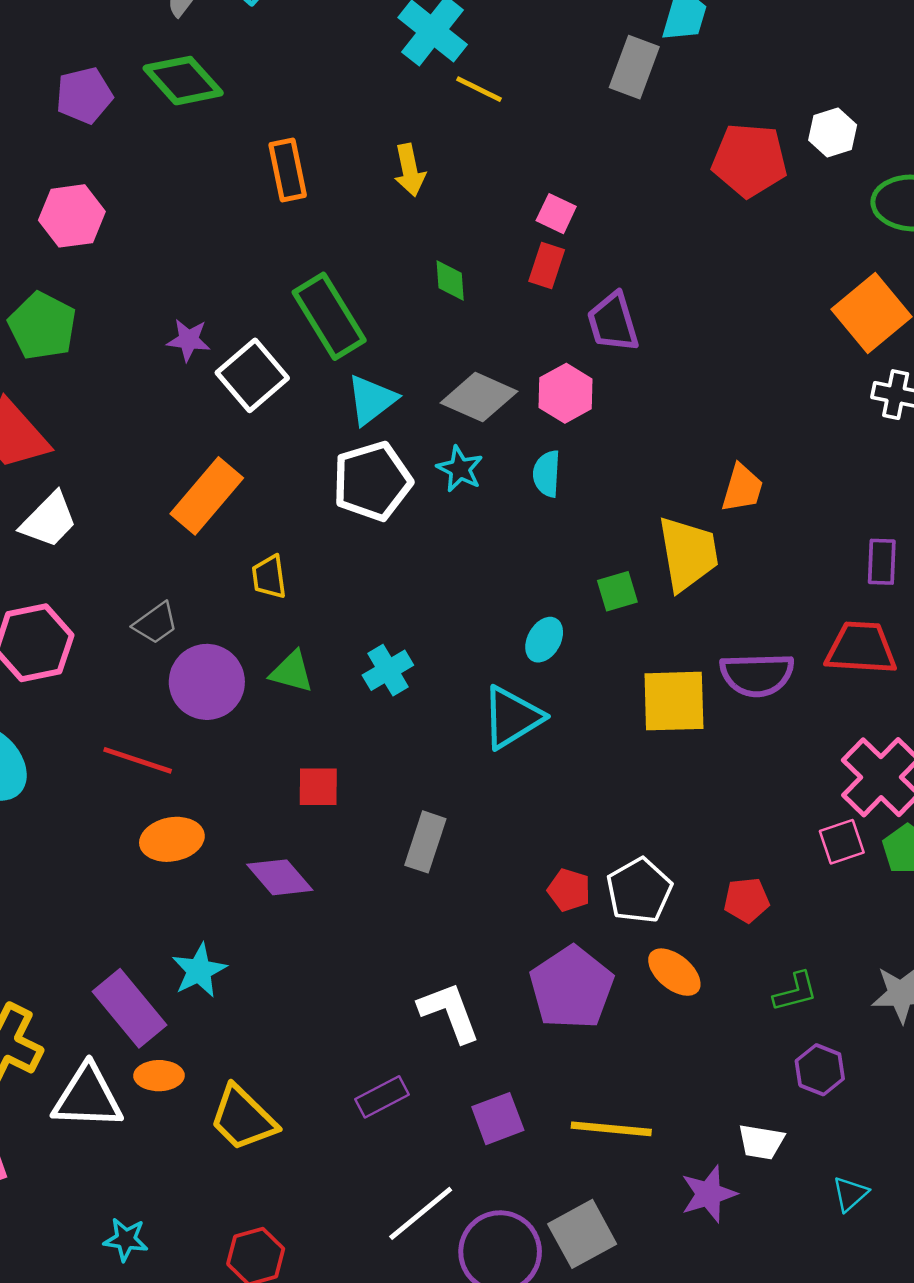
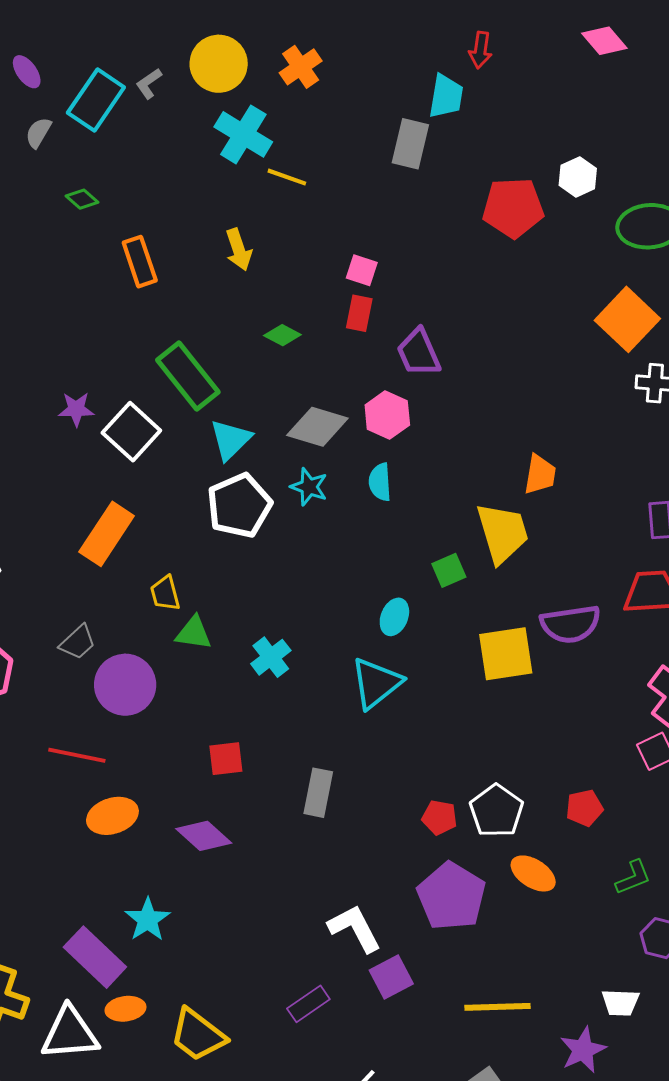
green diamond: (183, 81) -> (82, 199), moved, size x0.5
green diamond: (450, 281) -> (282, 335), turned -51
green triangle: (292, 672) -> (194, 633), moved
purple square: (498, 1119) -> (391, 977), moved

